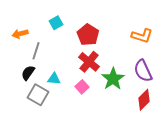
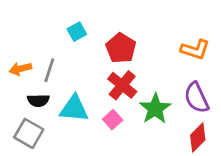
orange arrow: (20, 34) -> (20, 69), moved
black semicircle: (28, 73) -> (38, 100), turned -126
cyan triangle: (54, 79) -> (74, 109), size x1.6
gray square: (38, 95) -> (29, 133), moved

